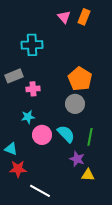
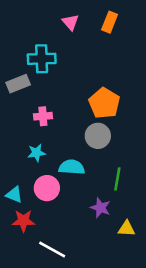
pink triangle: (64, 17) -> (70, 22), moved
gray rectangle: (14, 76) -> (18, 84), moved
cyan semicircle: (66, 134) -> (72, 167), moved, turned -42
pink circle: (42, 135) -> (47, 188), moved
yellow triangle: (88, 175) -> (127, 229), moved

